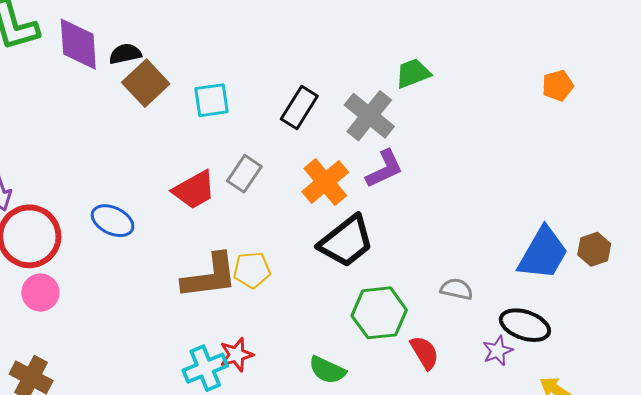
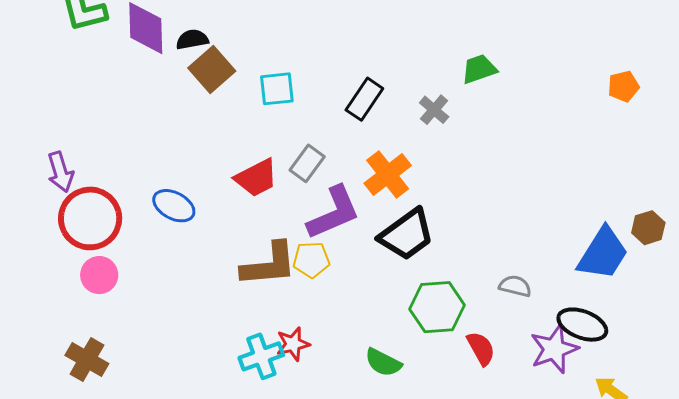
gray cross: (369, 116) -> (434, 110), size x0.6
purple L-shape: (384, 169) -> (334, 213), moved, size x1.4
brown hexagon: (594, 249) -> (648, 228), moved
purple star: (498, 351) -> (554, 349), size x1.6

